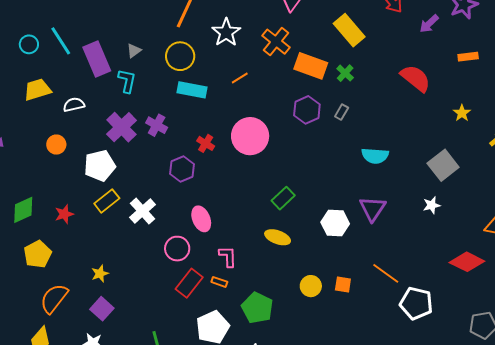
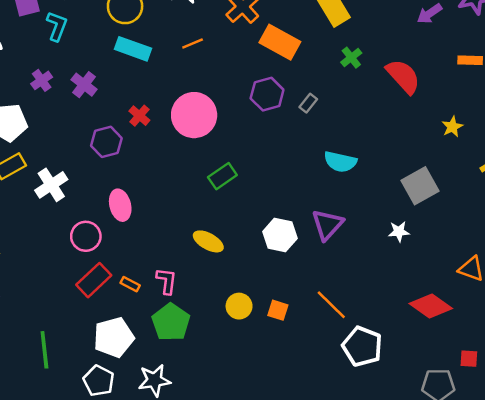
green cross: (345, 73) -> (351, 58), moved
purple cross: (122, 127) -> (42, 80), size x0.6
green rectangle: (283, 198) -> (222, 176), moved
pink L-shape: (228, 256) -> (167, 281), moved

